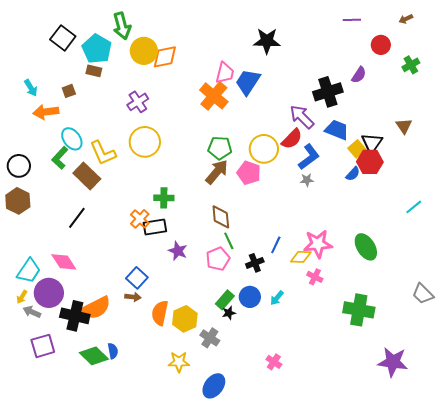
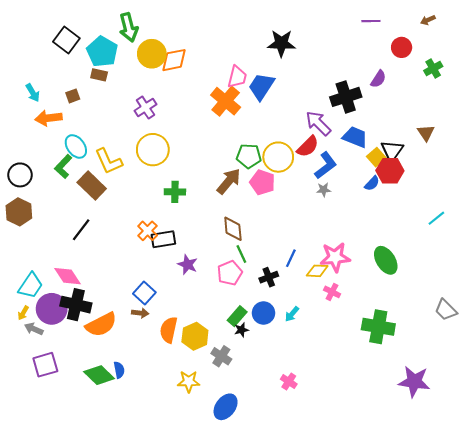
green pentagon: (220, 148) -> (249, 156), moved
green cross: (164, 198) -> (175, 192), moved
black cross: (75, 316) -> (76, 305), moved

